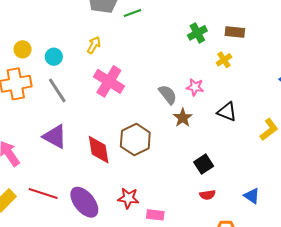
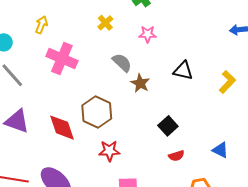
yellow cross: (224, 60) -> (105, 23), moved
pink star: (195, 87) -> (148, 34), moved
red star: (128, 198) -> (109, 151), moved

